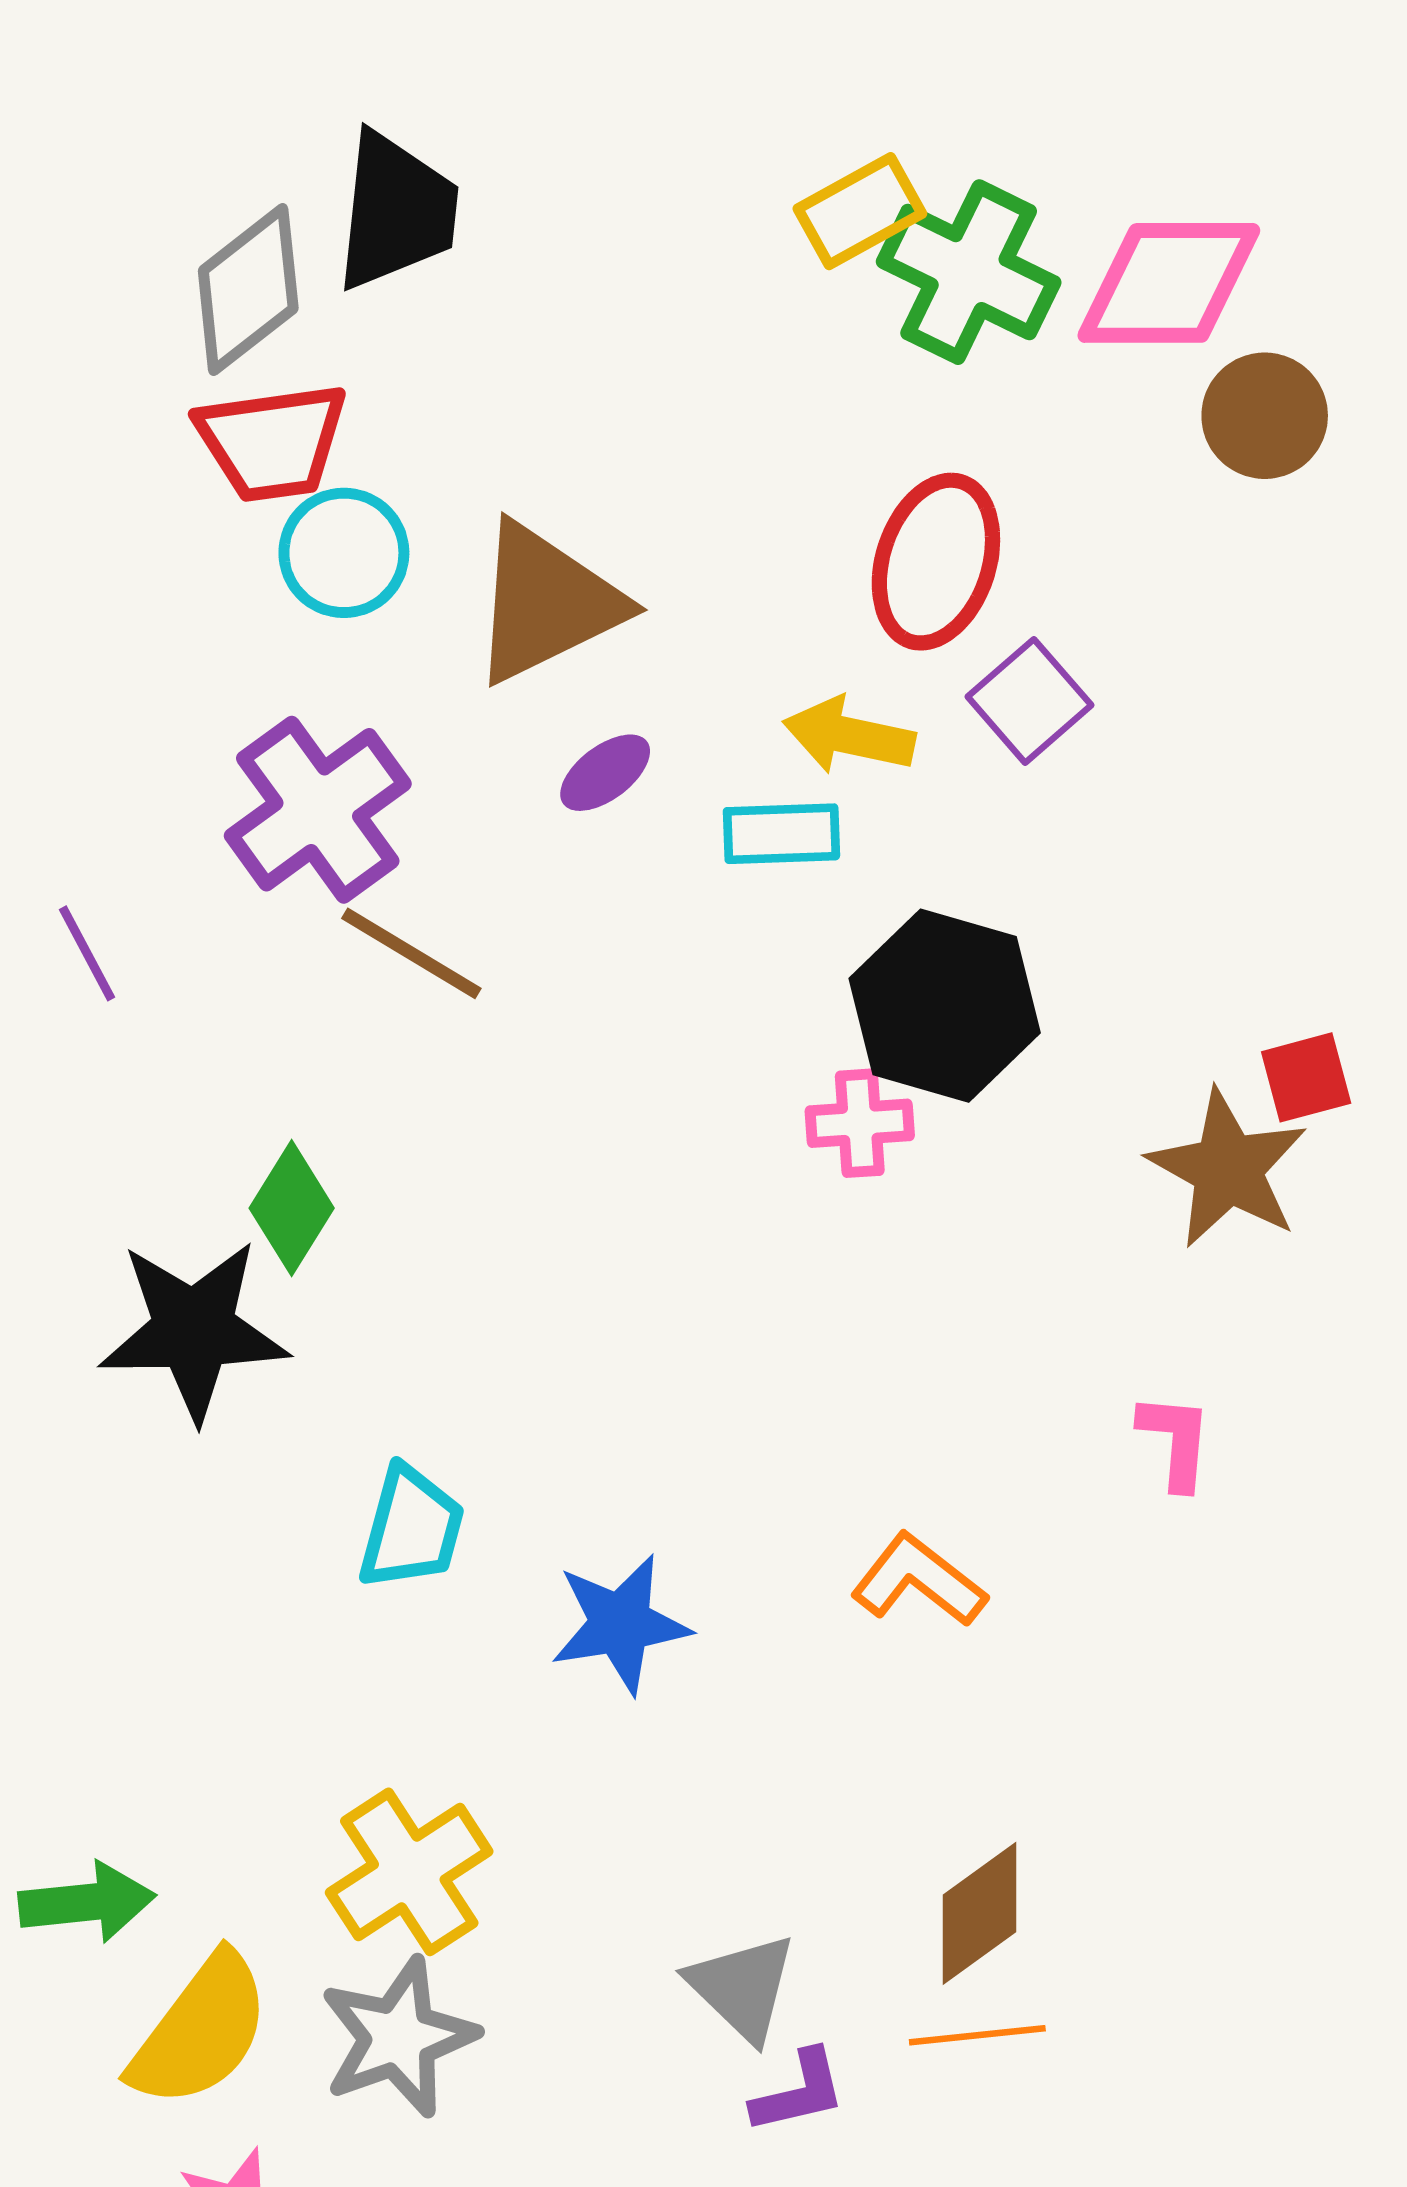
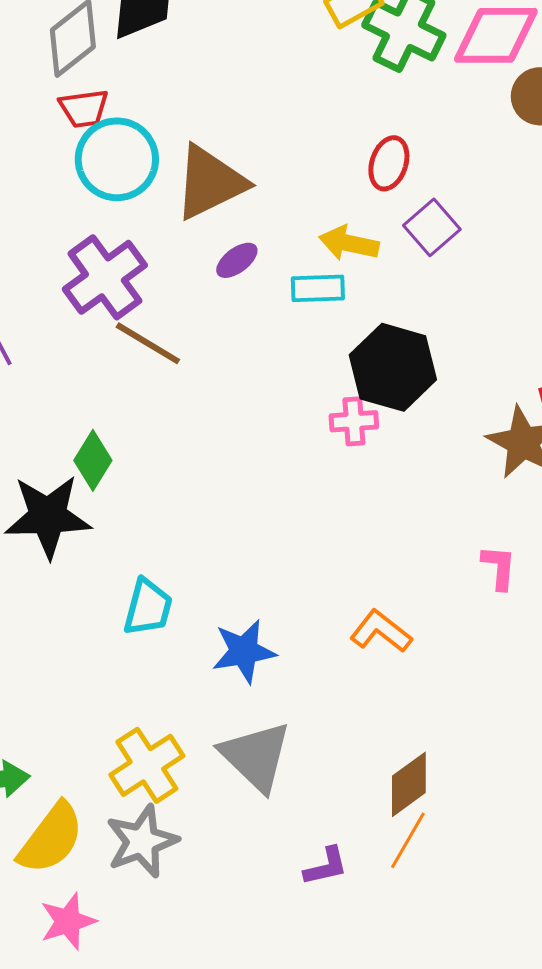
red trapezoid: (272, 442) -> (84, 108), size x0.7
cyan circle: (344, 553) -> (117, 159), size x1.4
red ellipse: (936, 562) -> (389, 163), size x0.7
gray triangle: (742, 1987) -> (256, 756), moved, size x1.4
orange line: (977, 2035) -> (408, 840), turned -54

